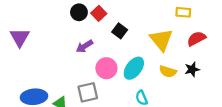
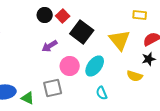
black square: (120, 31) -> (82, 32), size x1.6
black star: (192, 69) -> (149, 59), moved
yellow semicircle: (168, 72) -> (135, 76), moved

